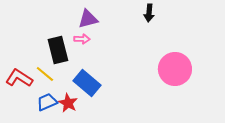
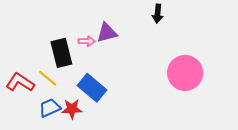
purple triangle: (88, 19) -> (107, 33), moved
red star: (68, 103) -> (72, 109), turned -30

